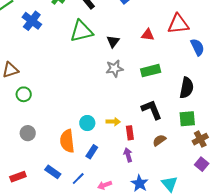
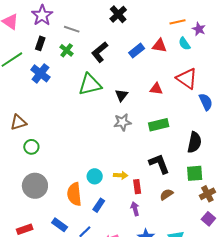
red triangle: (178, 24) -> (187, 79), turned 40
gray circle: (28, 133) -> (35, 186), size x1.6

